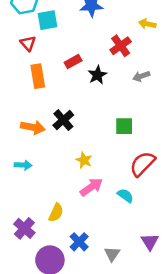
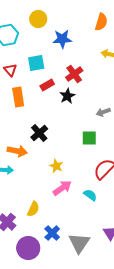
cyan square: (47, 20) -> (36, 63), moved
red cross: (121, 46) -> (74, 74), moved
gray arrow: (141, 76) -> (103, 112), moved
orange arrow: (33, 127) -> (17, 151), moved
gray triangle: (112, 254) -> (79, 243), size x1.6

